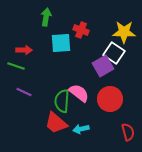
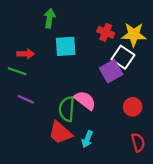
red cross: (81, 30) -> (106, 32), moved
red circle: (110, 99) -> (133, 107), moved, size x0.7
cyan arrow: (81, 129) -> (87, 139), turned -56

